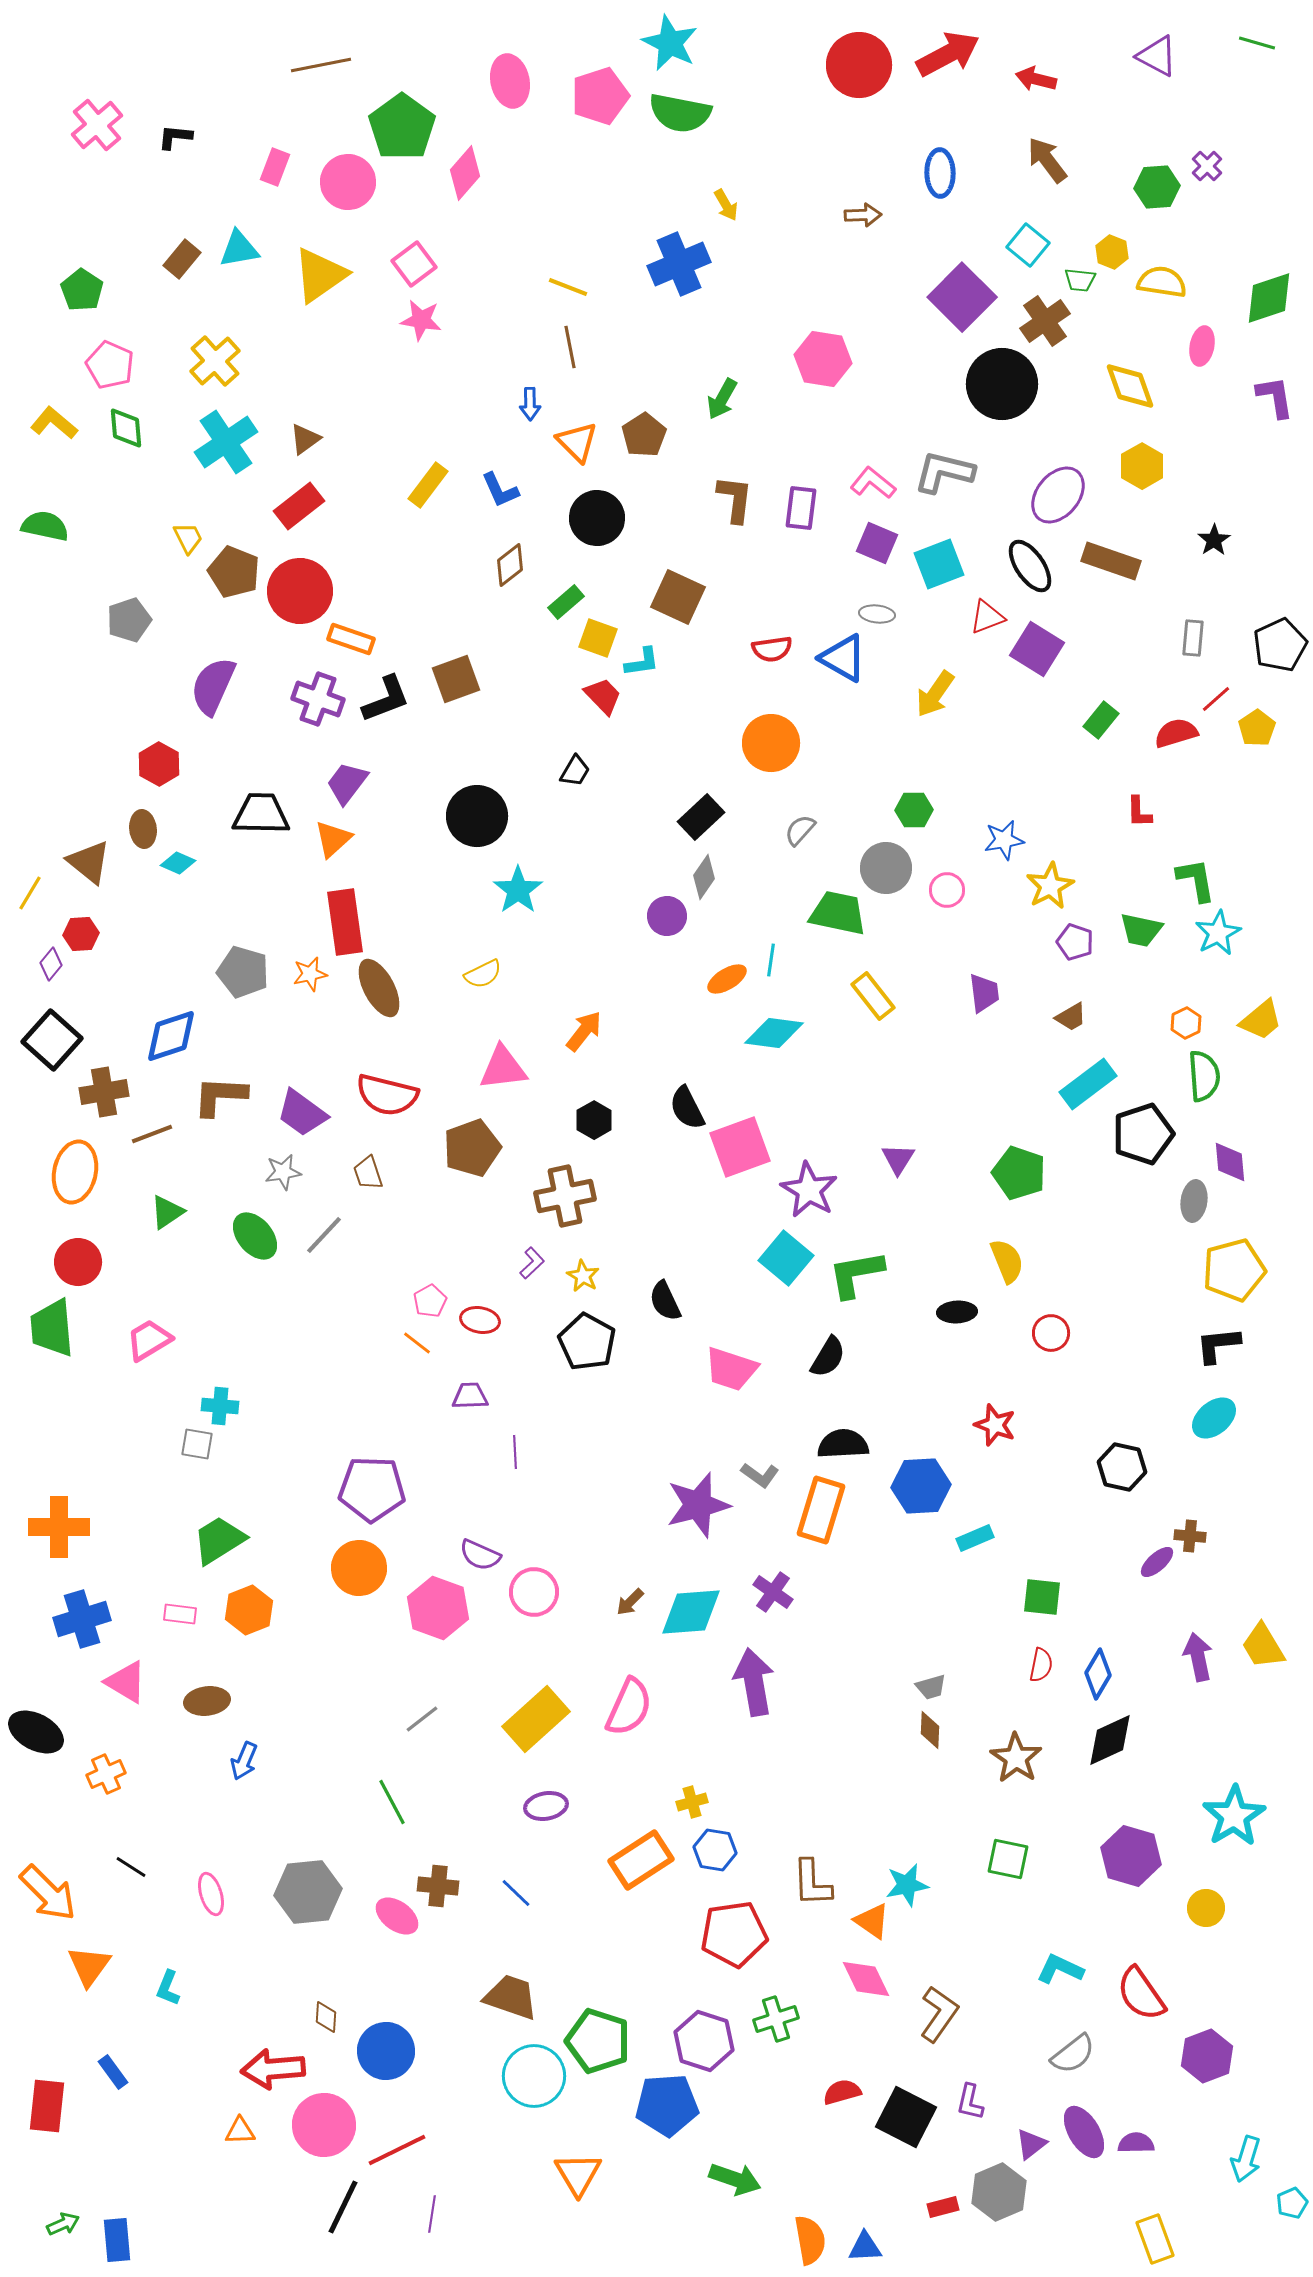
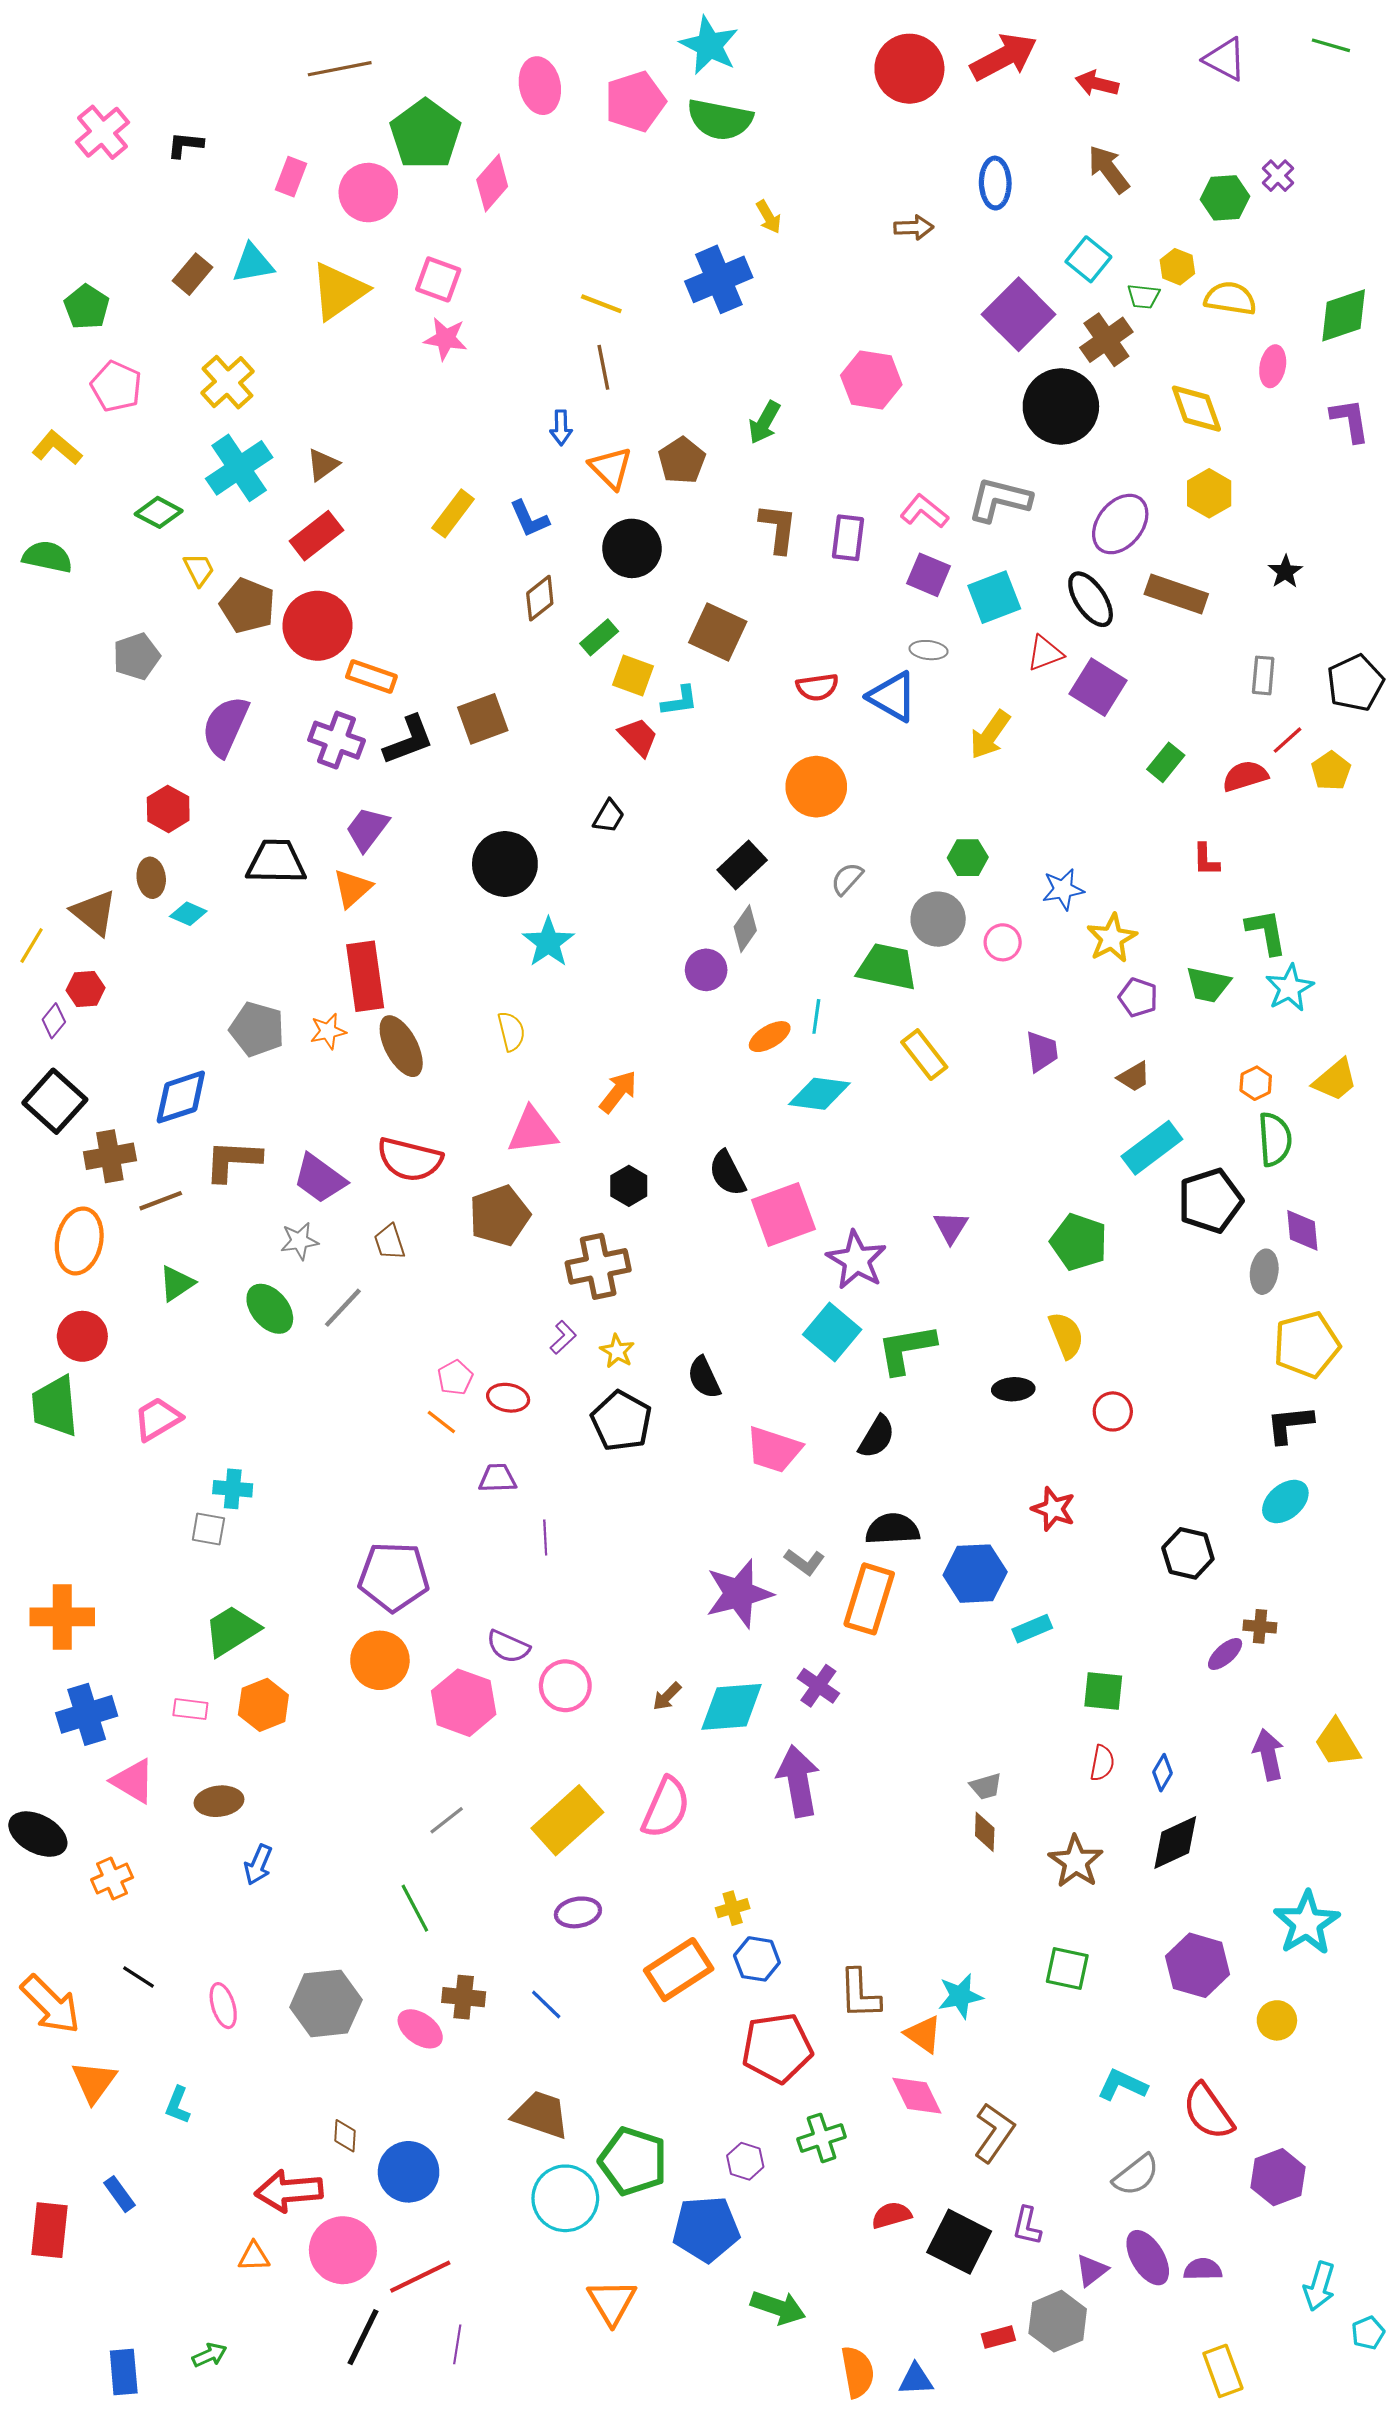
pink square: (414, 264) -> (438, 279), turned -33
green diamond: (126, 428) -> (159, 512), moved, turned -57
yellow semicircle: (483, 974) -> (511, 1031), turned -78
blue diamond: (1098, 1674) -> (1163, 1773), size x0.7
purple hexagon: (704, 2041) -> (745, 2161), size x0.6
green arrow: (63, 2224) -> (209, 2355), moved

